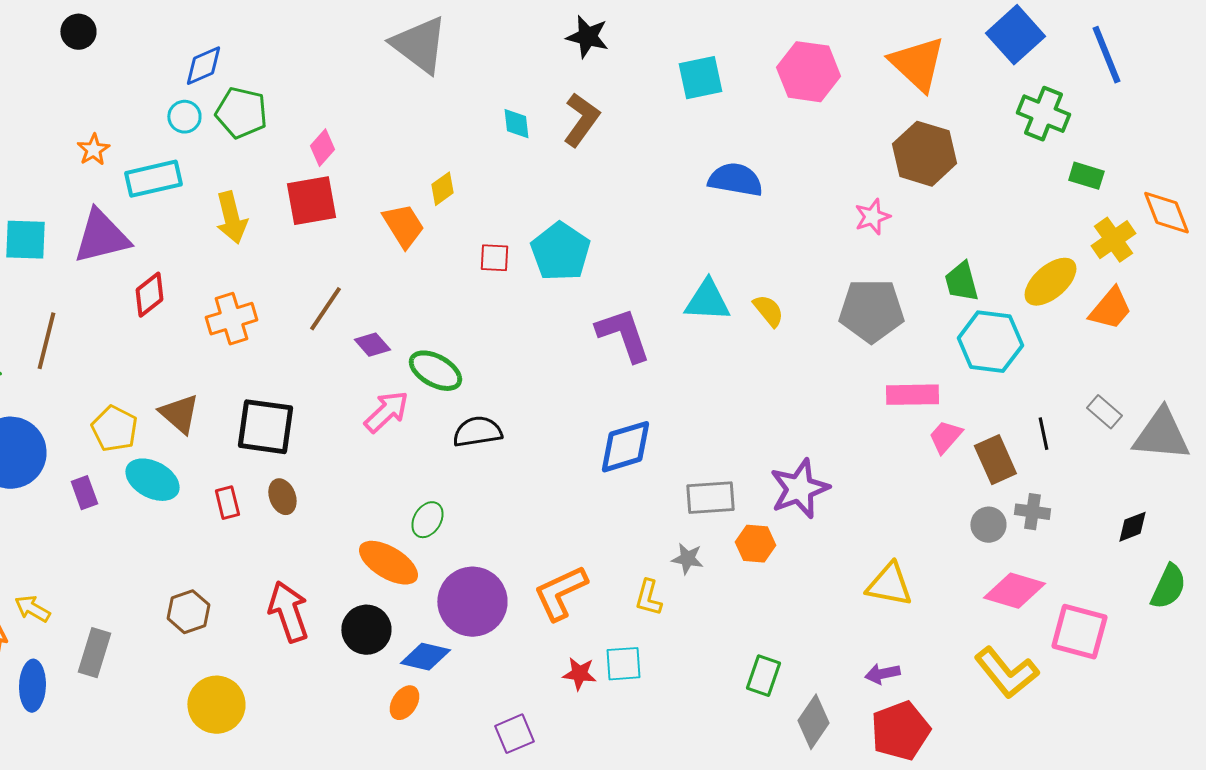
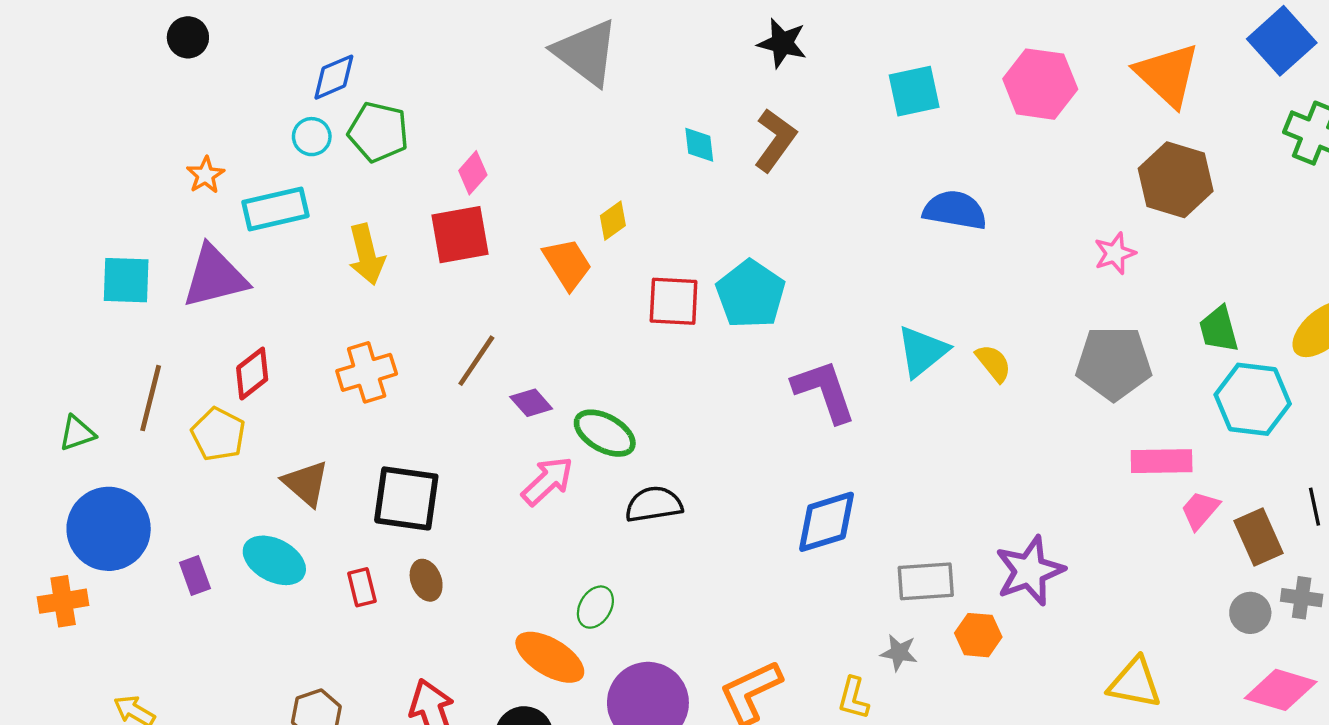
red square: (494, 258) -> (674, 301), size x1.5
red diamond: (149, 295) -> (252, 374), moved
cyan triangle: (707, 301) -> (922, 351), turned -42
yellow pentagon: (114, 429) -> (218, 434), moved

